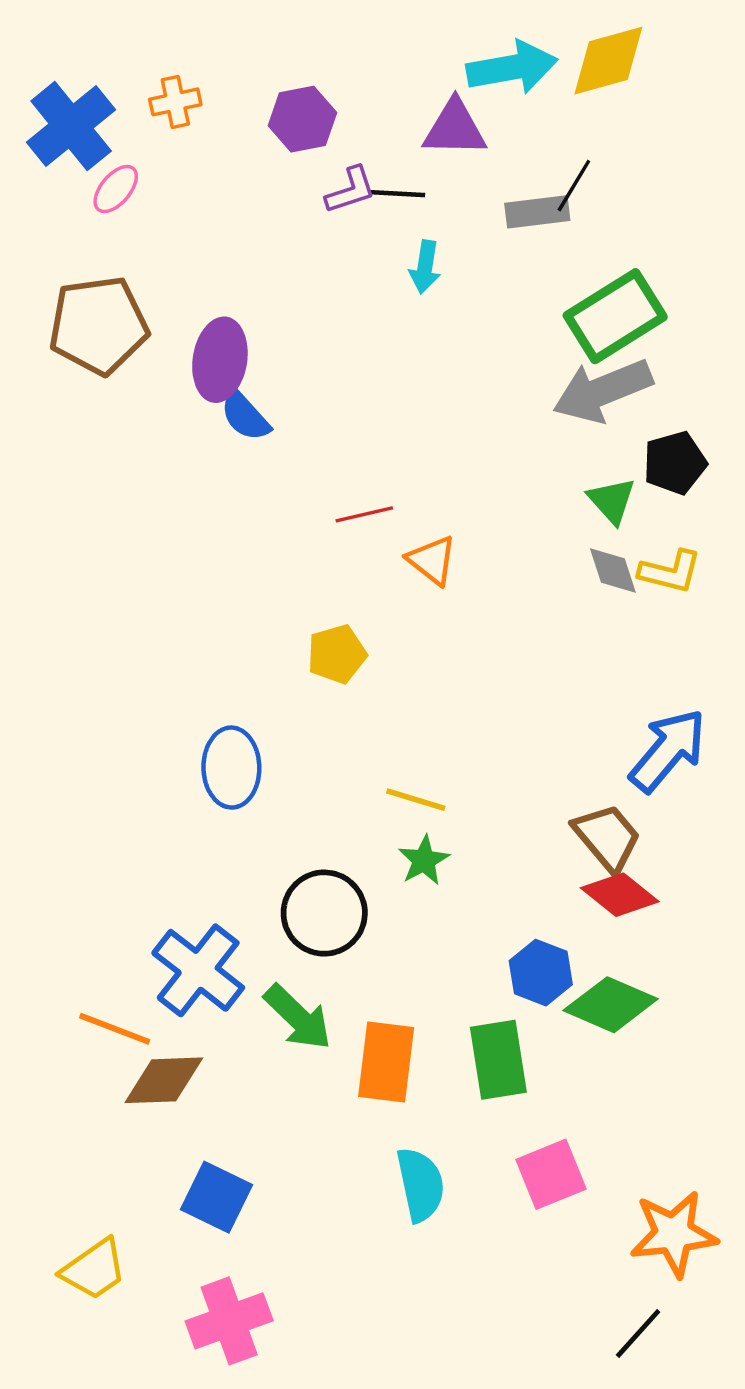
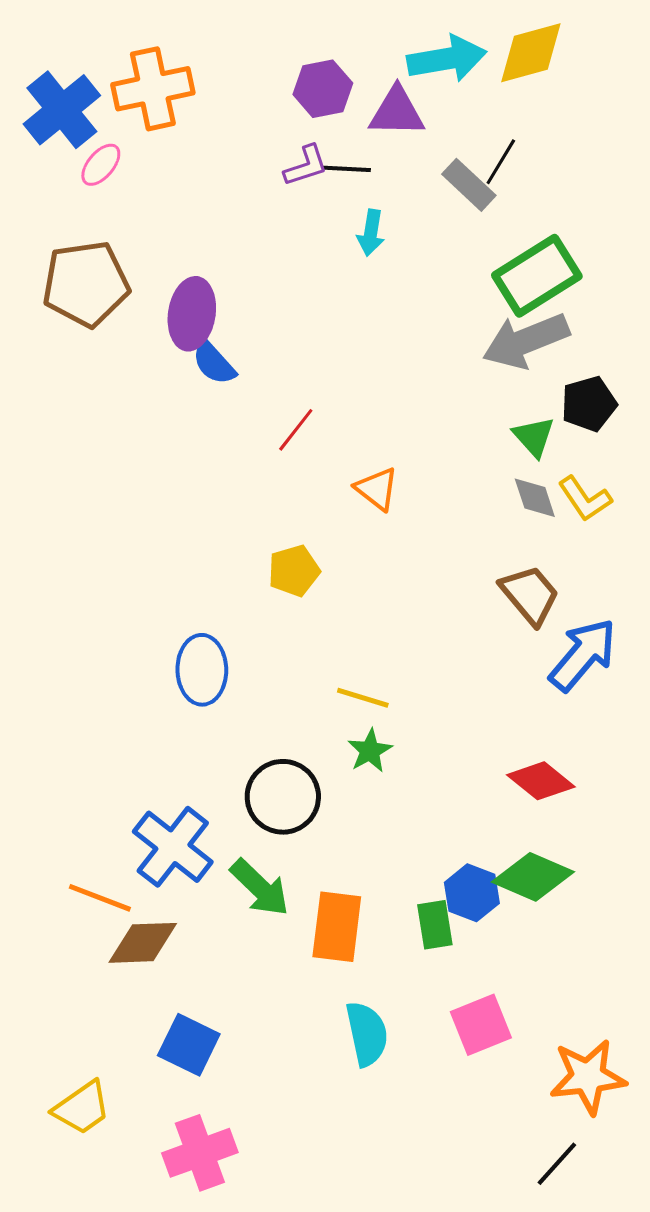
orange cross: (175, 102) -> (153, 89), size x1.8
purple hexagon: (302, 119) -> (323, 89), moved
gray rectangle: (537, 212) -> (469, 185), turned 50
red line: (364, 514) -> (296, 430), moved, turned -39
yellow L-shape: (670, 572) -> (585, 499), turned 42
brown trapezoid: (607, 837) -> (530, 595), moved
blue hexagon: (541, 973) -> (472, 893), moved
green rectangle: (498, 1060) -> (435, 925), size x0.7

